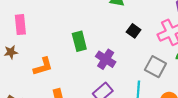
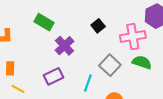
green rectangle: (79, 41) -> (44, 22), turned -60

